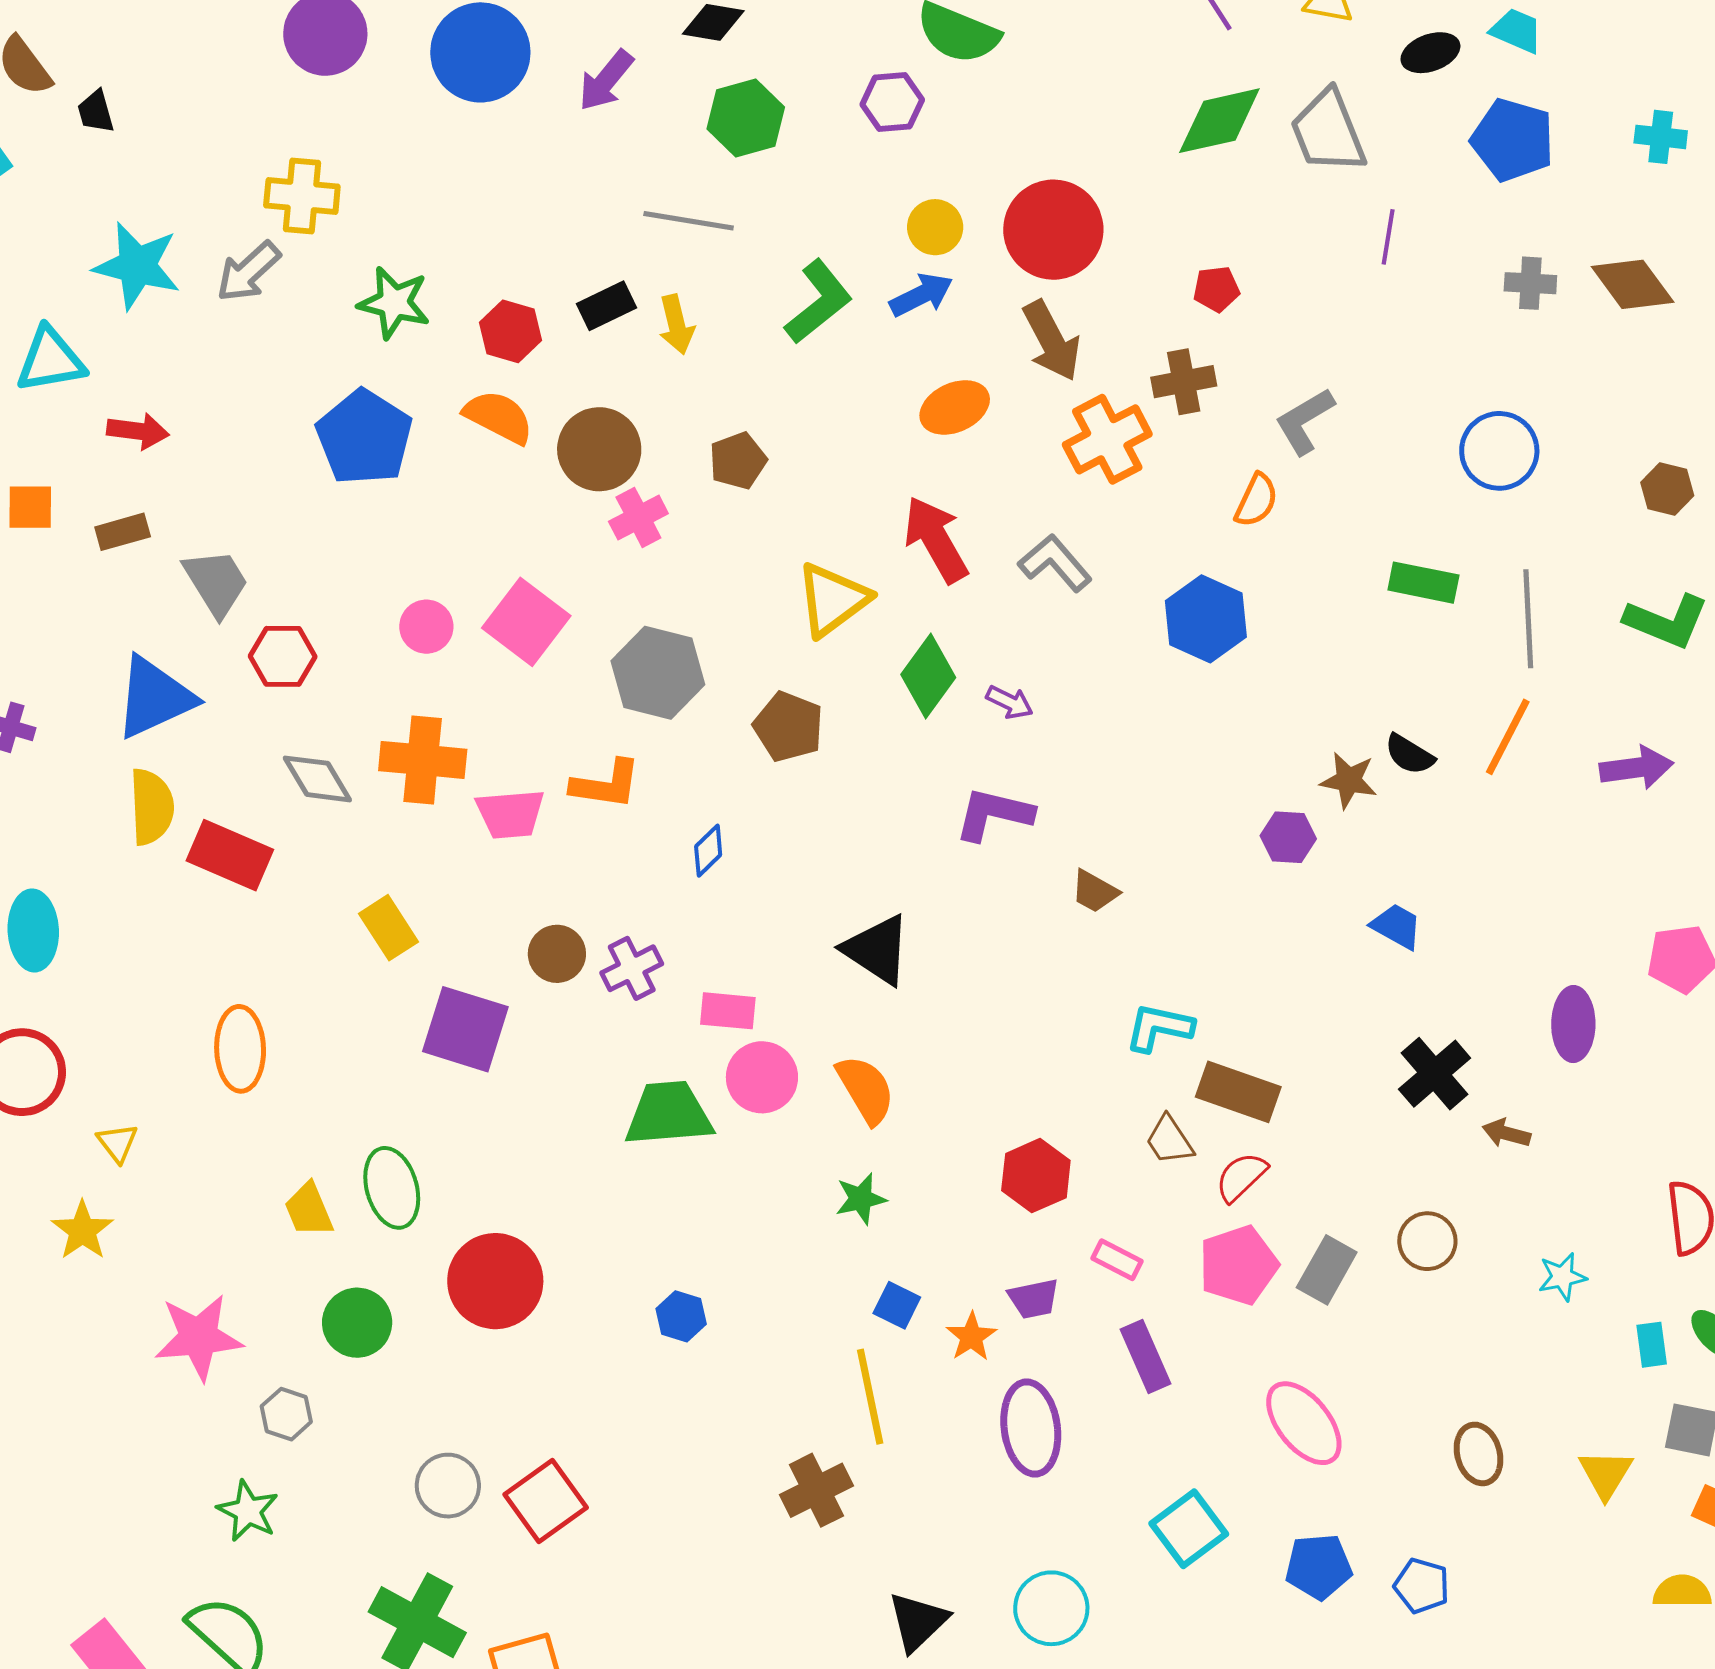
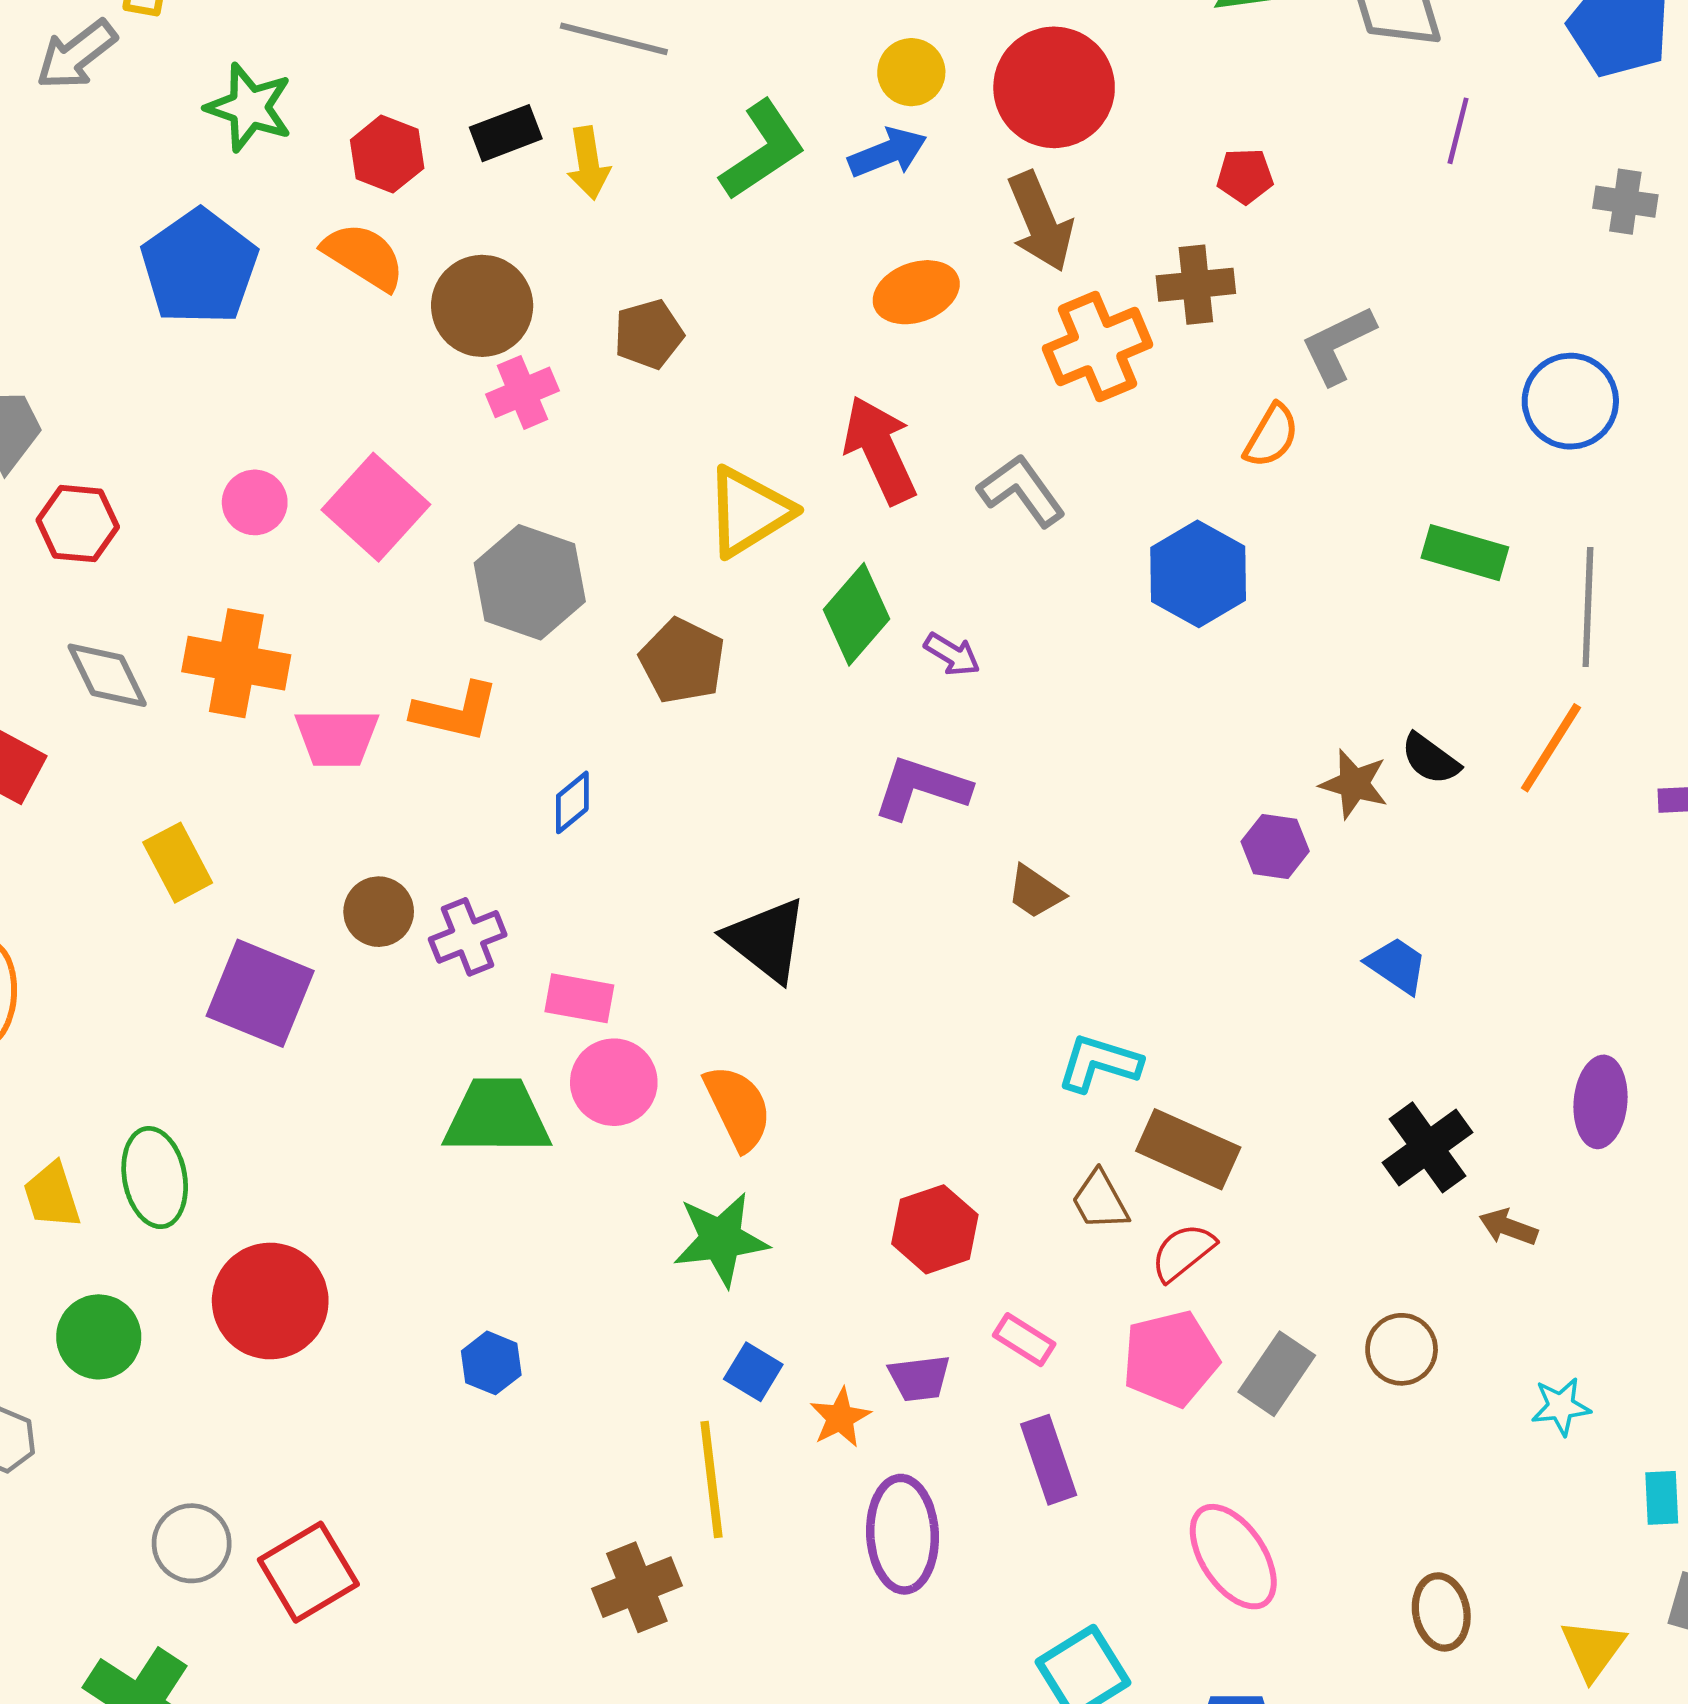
green star: (861, 1199) -> (721, 1239), size x1.5

